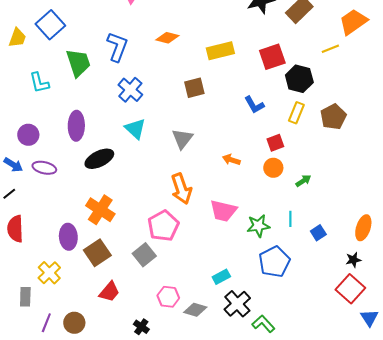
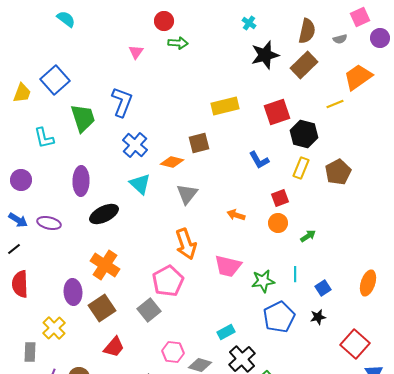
orange diamond: (167, 38) -> (172, 162), moved
purple circle: (28, 135) -> (21, 180), moved
black star: (353, 260) -> (318, 317), moved

